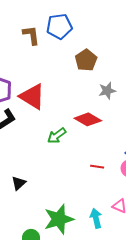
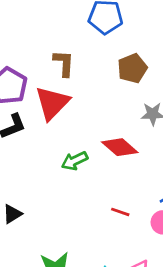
brown L-shape: (31, 35) -> (64, 63), moved
red triangle: (32, 97) -> (52, 103), turned 32

